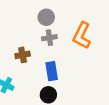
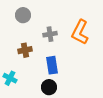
gray circle: (46, 17) -> (23, 15), moved

